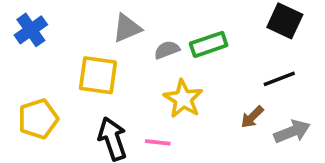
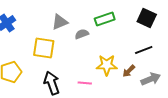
green rectangle: (209, 44) -> (105, 19), moved
yellow star: (183, 99) -> (107, 65), moved, turned -30
pink line: (158, 142) -> (85, 83), moved

